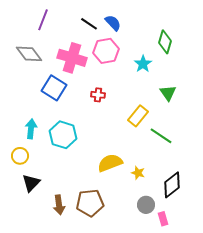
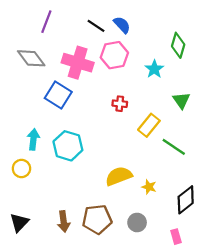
red cross: (98, 95) -> (120, 104), moved
black triangle: (31, 183) -> (19, 222), moved
gray circle: (146, 205) -> (137, 222), moved

